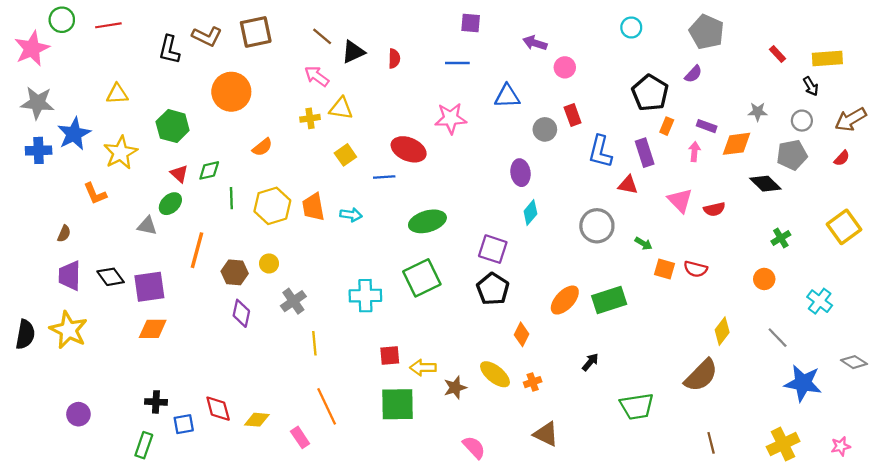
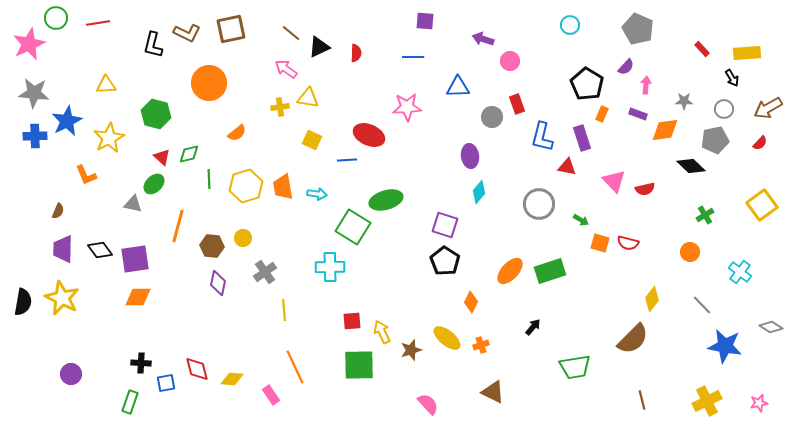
pink arrow: (694, 152) -> (646, 85), moved
yellow square: (345, 155) -> (312, 140), turned -30
green square: (422, 278) -> (353, 227), moved, turned -32
yellow arrow: (423, 368) -> (382, 332), turned 65

